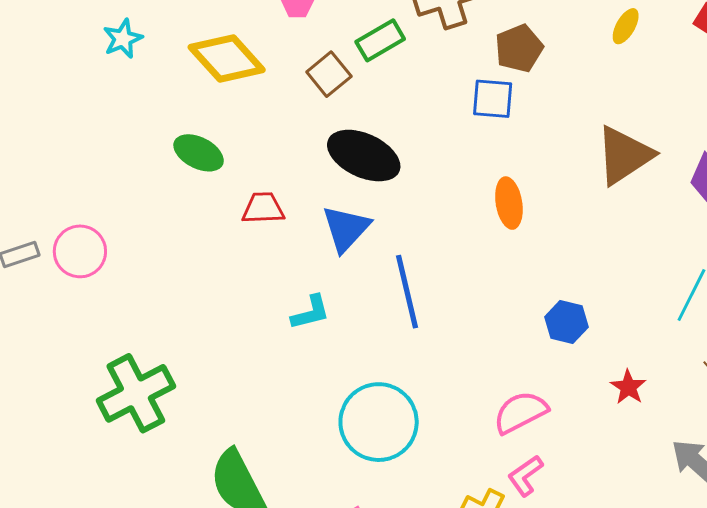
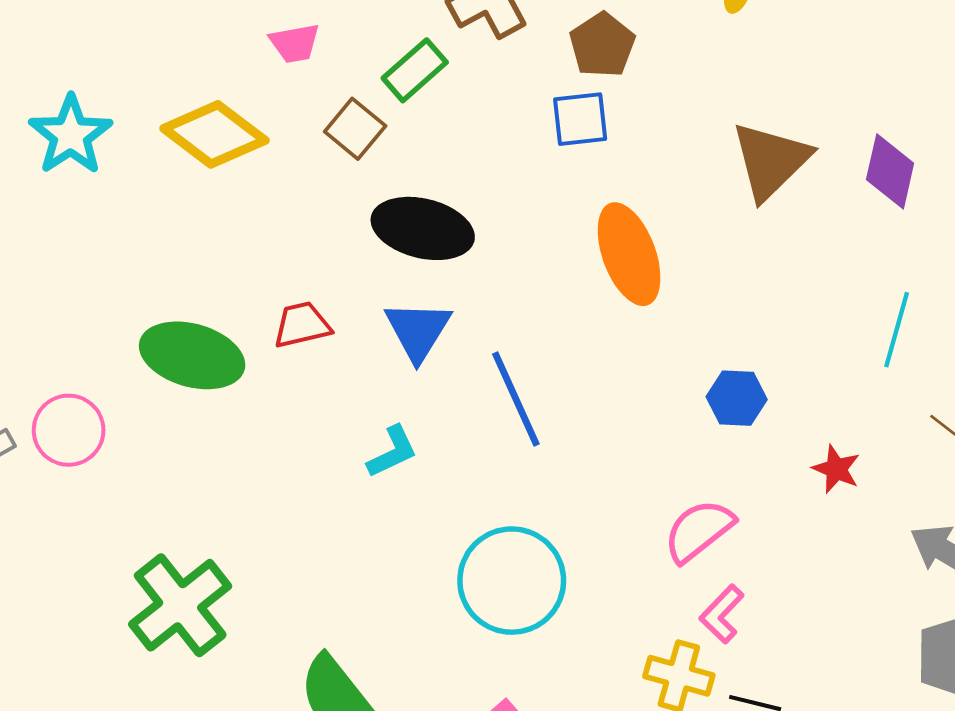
cyan star: (123, 39) -> (71, 135), size x1.5
green ellipse: (199, 153) -> (192, 355), moved, size x1.5
orange ellipse: (509, 203) -> (629, 254), size x1.5

